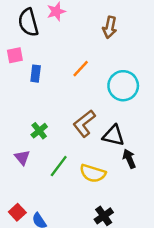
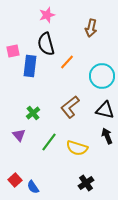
black semicircle: (28, 22) -> (46, 44), moved
blue rectangle: (36, 74) -> (30, 66), size x1.5
black triangle: (113, 136) -> (105, 110), moved

